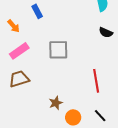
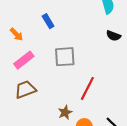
blue rectangle: (37, 11) -> (48, 21), moved
red line: (96, 81) -> (87, 88), moved, turned 40

